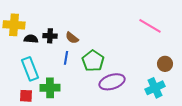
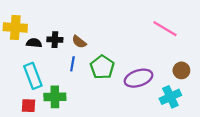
purple ellipse: (112, 82) -> (139, 78), moved

